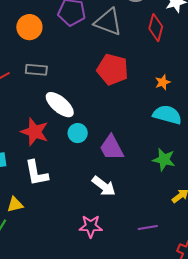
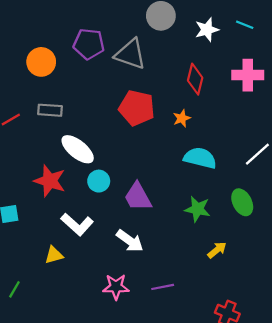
red diamond: (156, 28) -> (195, 79), moved
orange star: (163, 82) -> (182, 118), moved
white L-shape: (37, 173) -> (77, 224), moved, turned -36
yellow triangle: (15, 205) -> (54, 255), moved
purple line: (148, 228) -> (163, 287), moved

